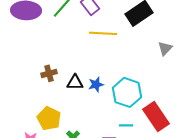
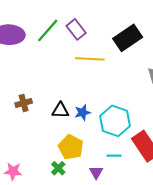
brown cross: (49, 73) -> (24, 103), moved
yellow pentagon: (49, 118) -> (71, 147), moved

